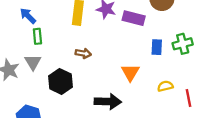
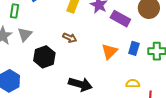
green rectangle: (37, 36) -> (15, 11), moved
orange triangle: (130, 72) -> (109, 52), moved

